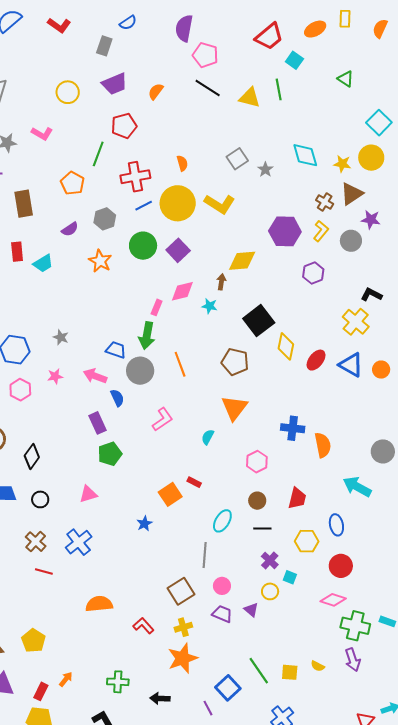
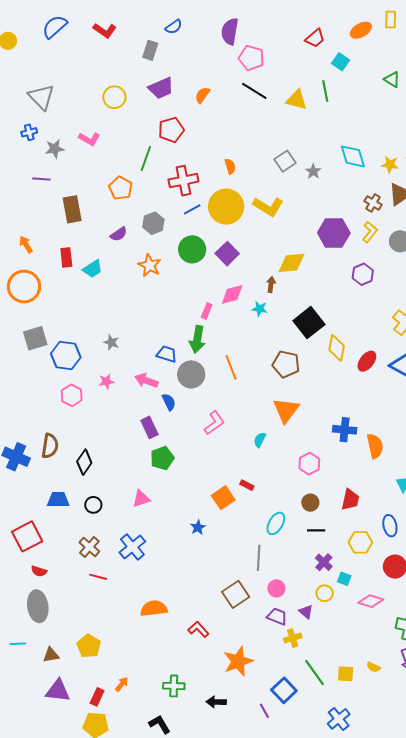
red trapezoid: (269, 36) -> (315, 38), size x0.7
pink diamond: (333, 600) -> (371, 601), moved
yellow cross: (183, 627) -> (293, 638), moved

